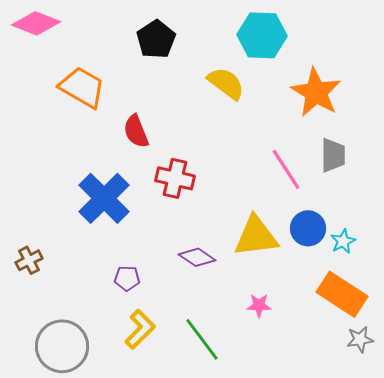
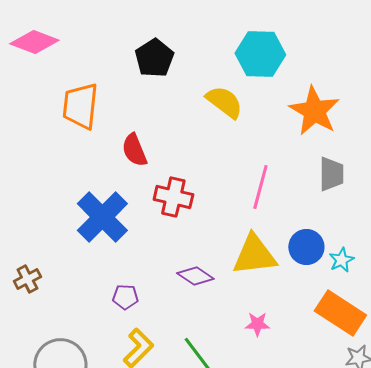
orange trapezoid: (82, 87) -> (80, 106), turned -114
pink line: (286, 169) -> (260, 187), moved, turned 48

